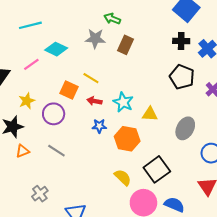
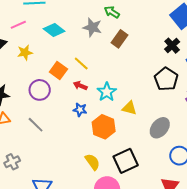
black cross: (181, 41) -> (172, 46), turned 35
pink line: (31, 64) -> (18, 25), moved
yellow star: (27, 101) -> (25, 52), moved

